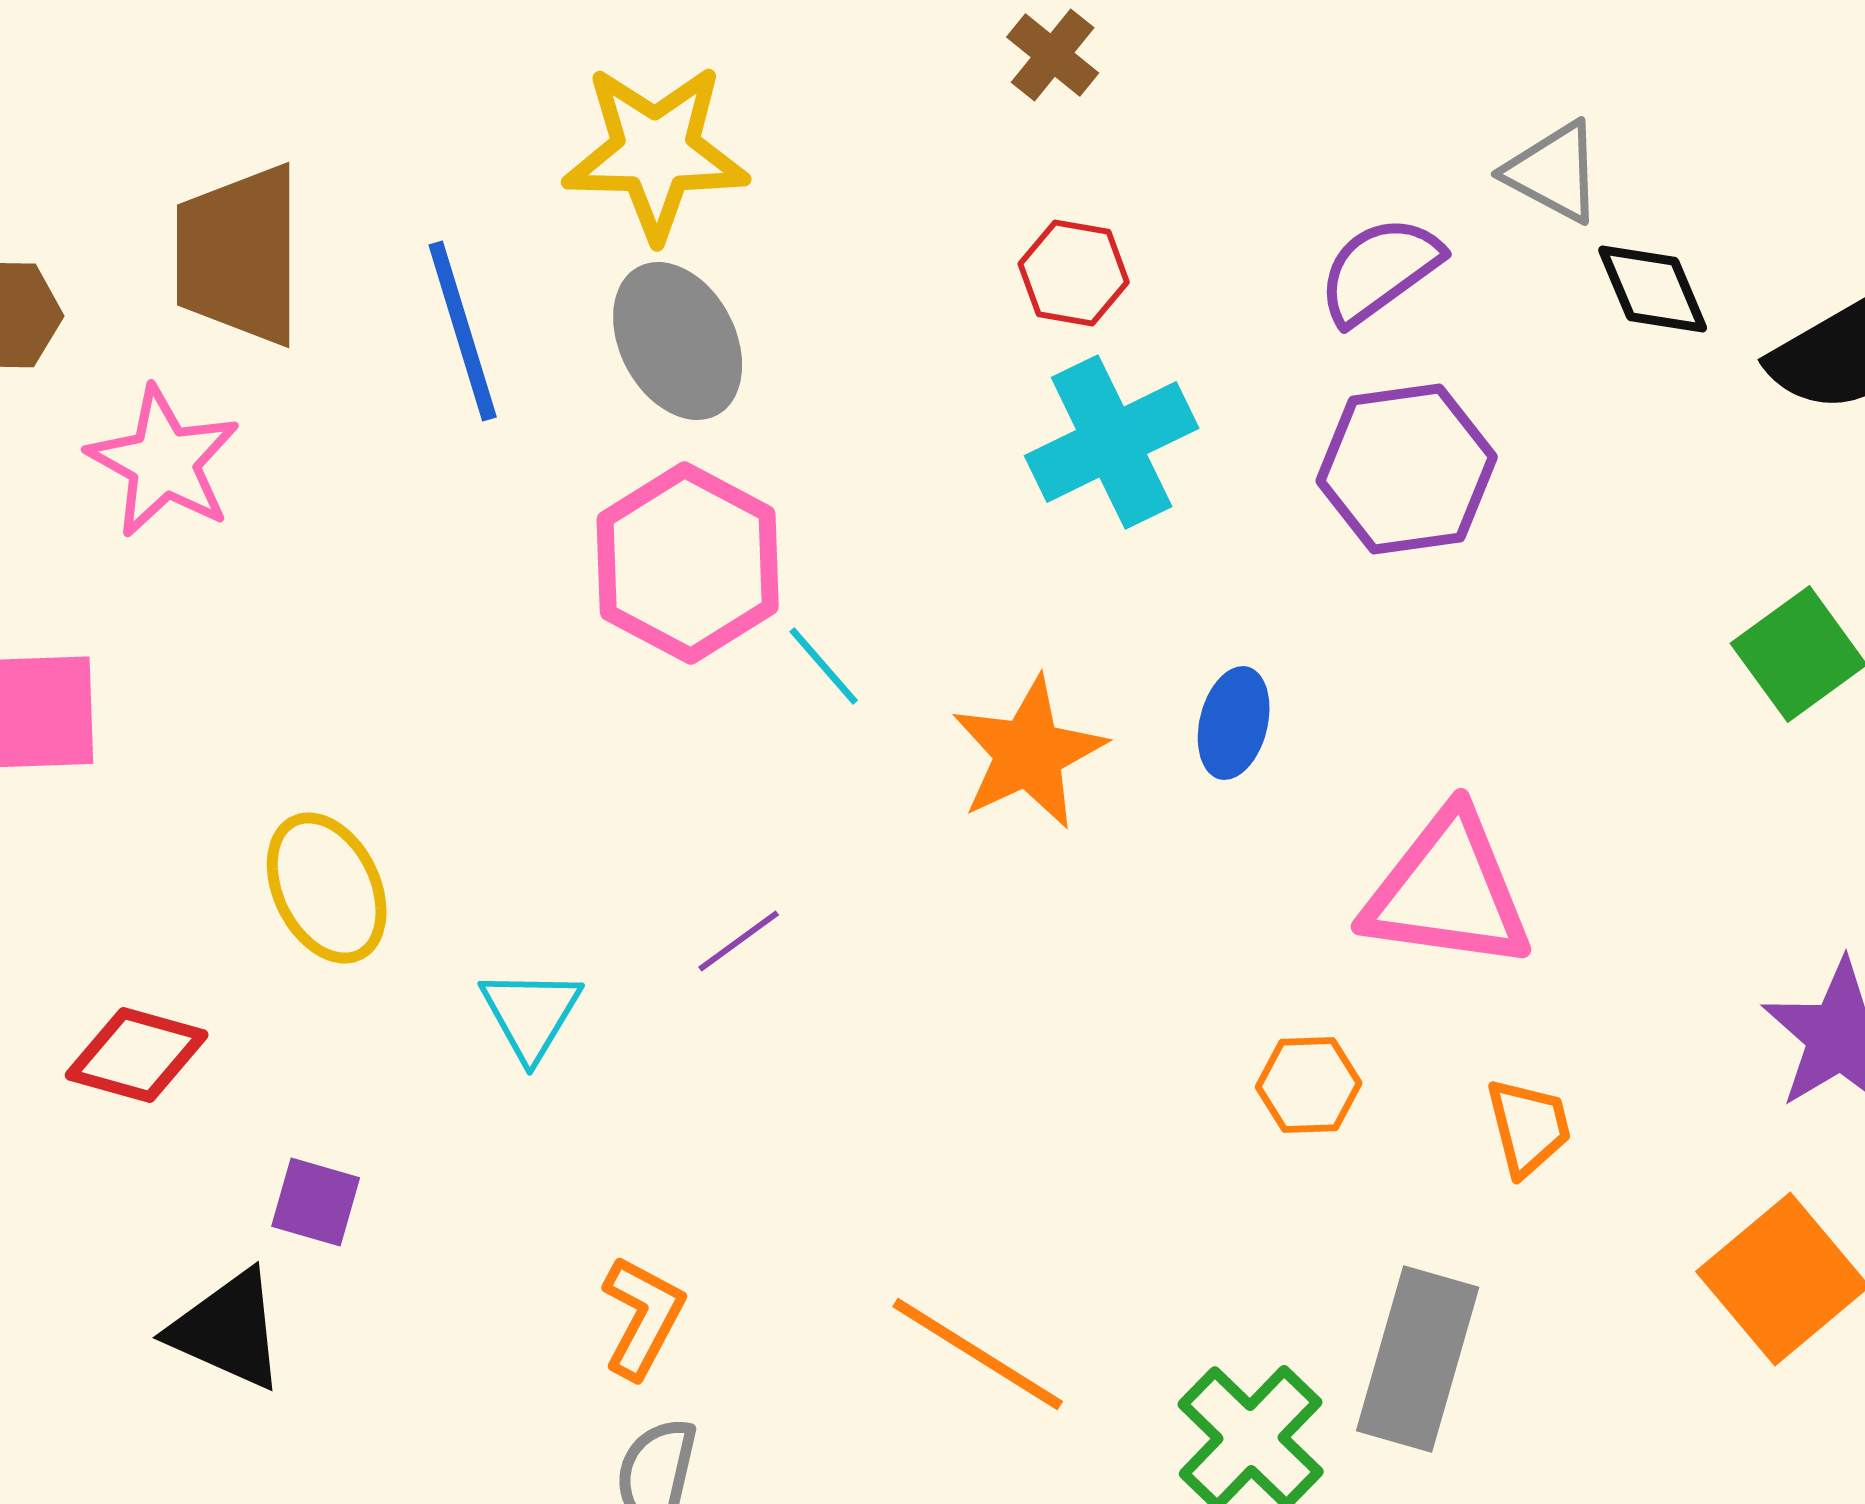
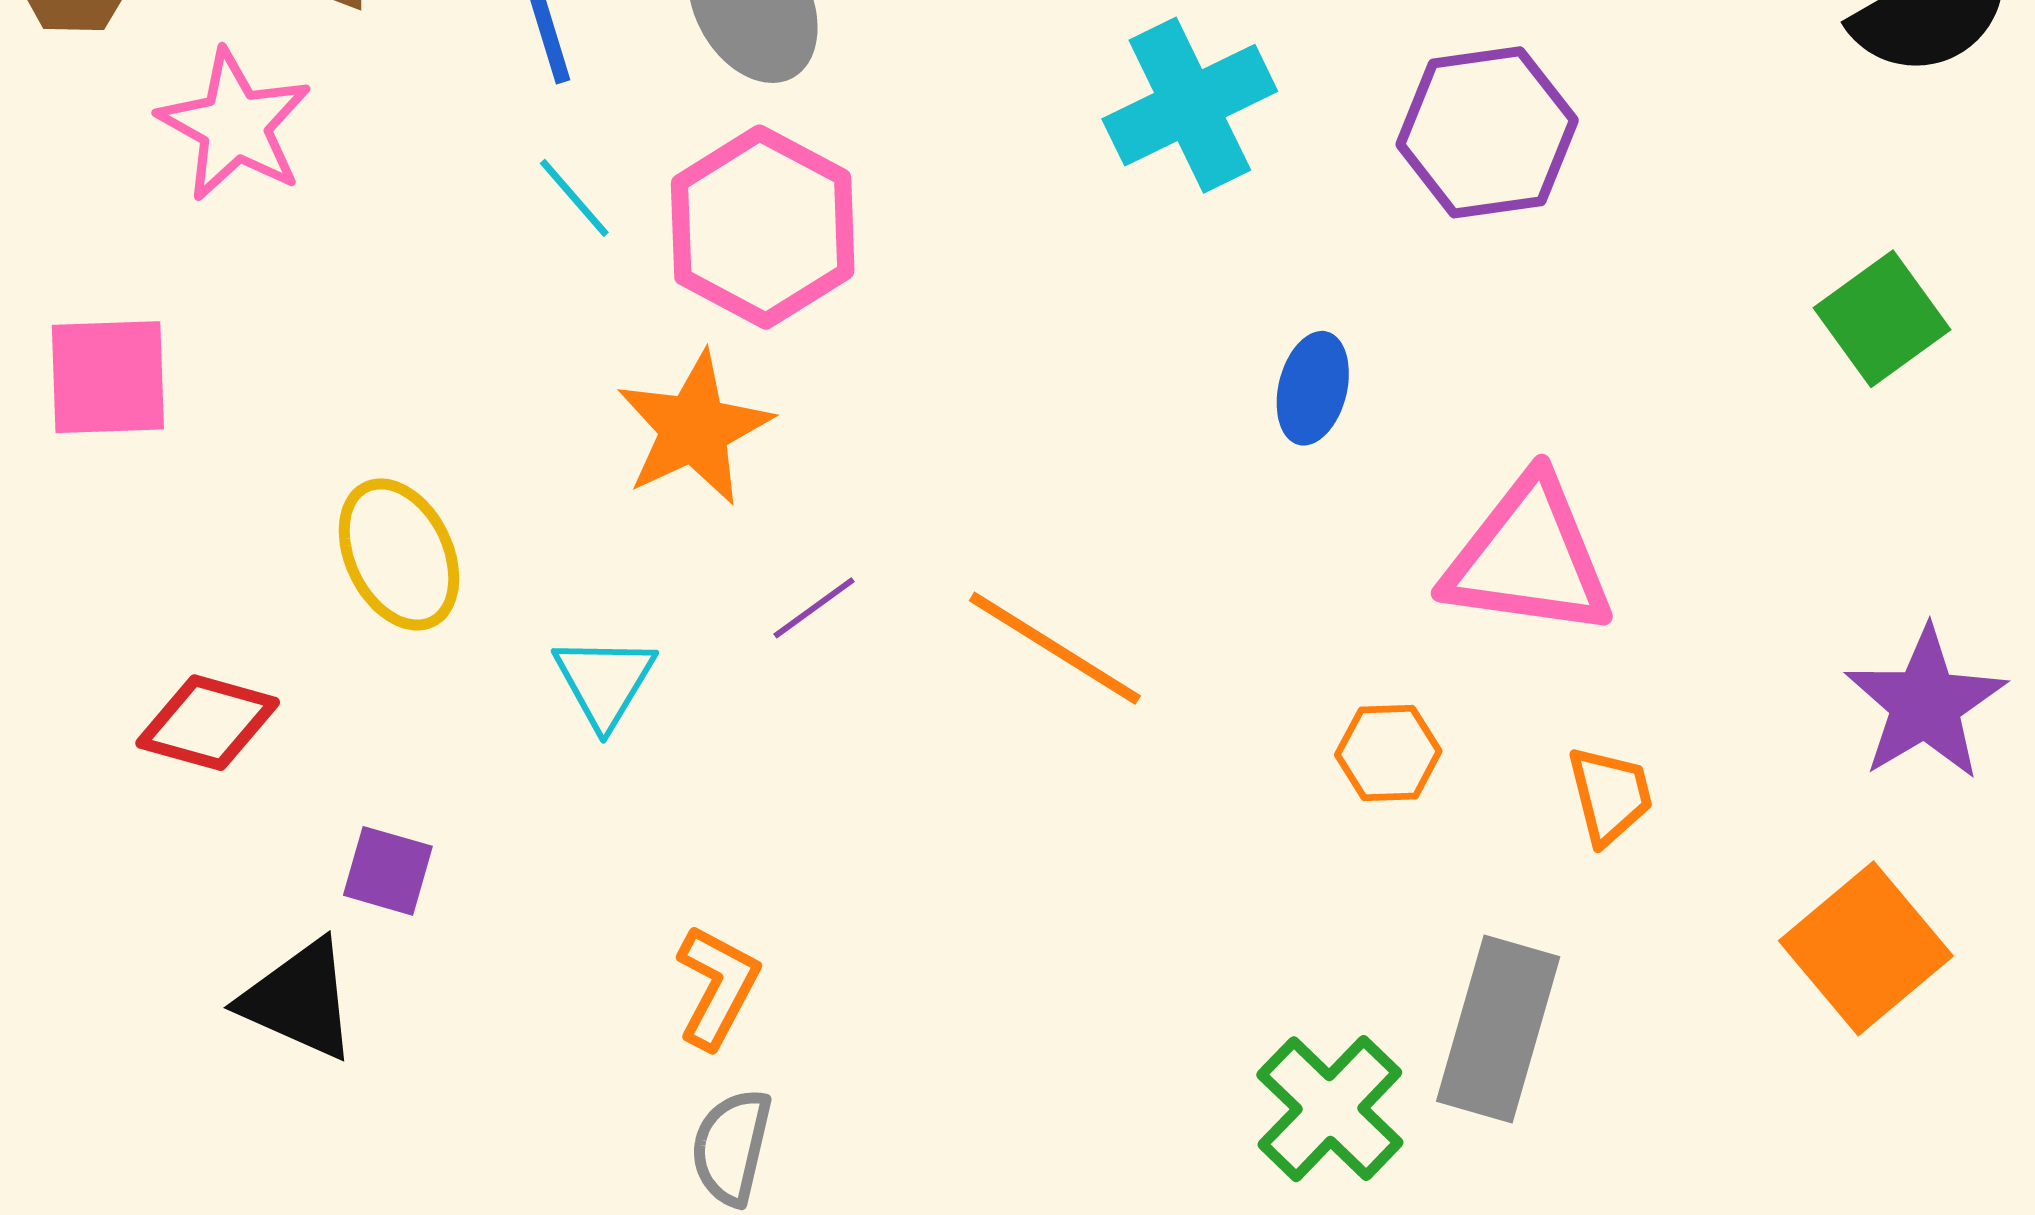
cyan line: (824, 666) -> (574, 198), moved
orange star: (1029, 753) -> (694, 429), moved
orange line: (978, 1354) -> (1055, 648), moved

